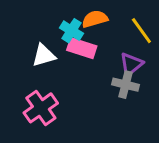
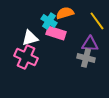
purple triangle: (131, 64) -> (90, 44), turned 42
pink cross: (41, 108) -> (26, 57), moved, turned -30

